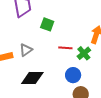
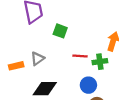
green cross: (84, 53) -> (100, 62), turned 32

